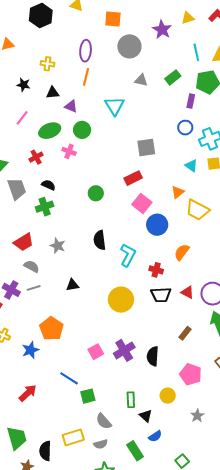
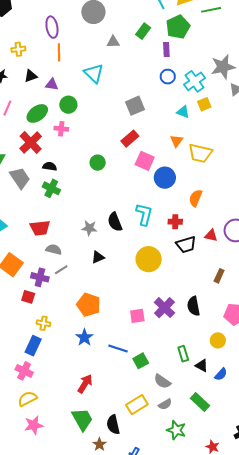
red cross: (36, 157) -> (31, 142), size x1.6
green cross: (45, 207) -> (51, 188), turned -30
black semicircle: (100, 240) -> (115, 222), moved
red trapezoid: (24, 242) -> (40, 228), turned 40
gray star: (58, 246) -> (89, 228), moved
blue star: (30, 350) -> (84, 337), moved
pink square: (96, 352) -> (137, 316), turned 35
red arrow: (28, 393) -> (85, 384), moved
blue semicircle: (155, 436) -> (221, 374), moved

